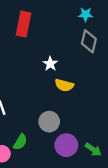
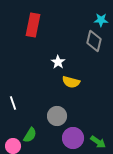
cyan star: (86, 14) -> (101, 20), moved

